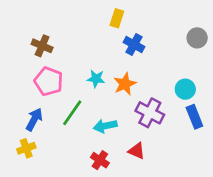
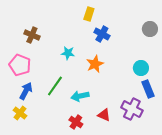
cyan star: (96, 79) -> (68, 53), moved
pink pentagon: (49, 81) -> (20, 65), moved
purple cross: (150, 113) -> (132, 109), moved
yellow cross: (26, 148) -> (20, 113), turned -32

